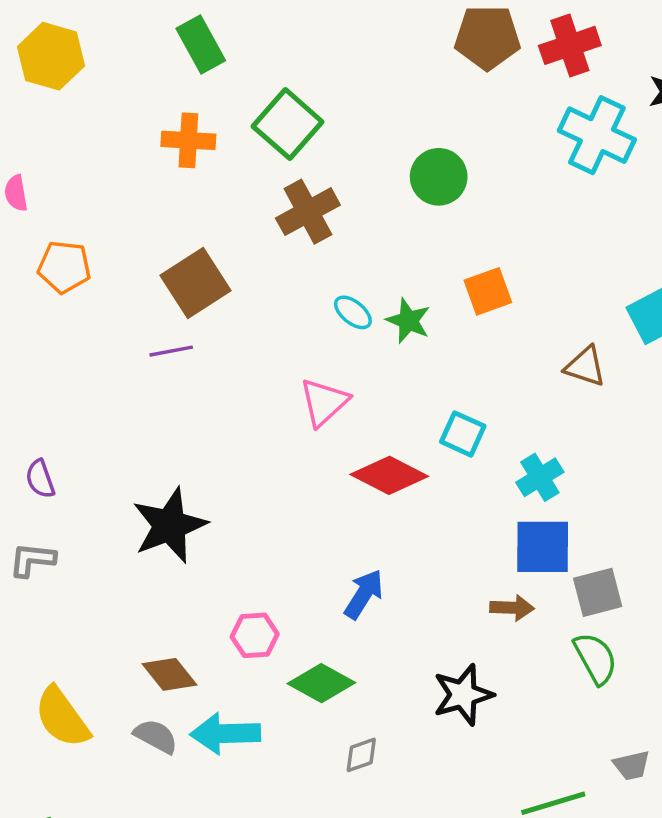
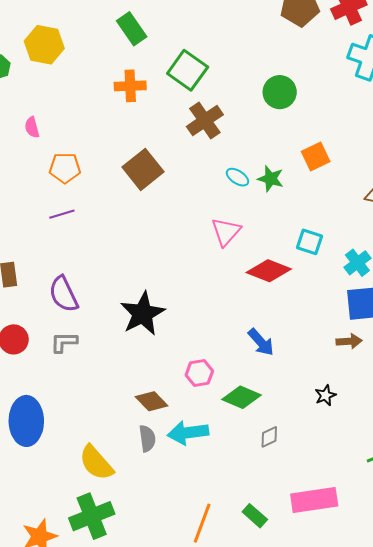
purple line: (171, 351) -> (62, 214), moved
purple semicircle: (40, 479) -> (64, 294), size x1.6
blue arrow: (364, 594) -> (261, 342), turned 112
black star: (463, 695) -> (325, 395), size x0.6
yellow semicircle: (62, 717) -> (96, 463), moved
gray semicircle: (156, 736) -> (147, 438), turned 60

